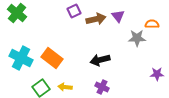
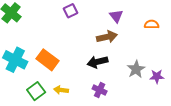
brown arrow: (96, 19) -> (107, 37), moved
gray star: (137, 38) -> (136, 69), moved, turned -30

